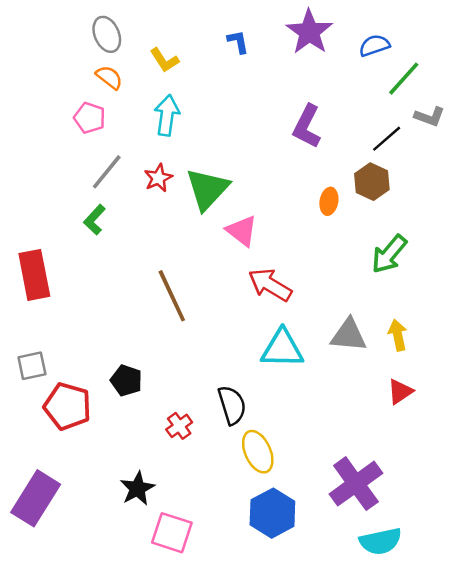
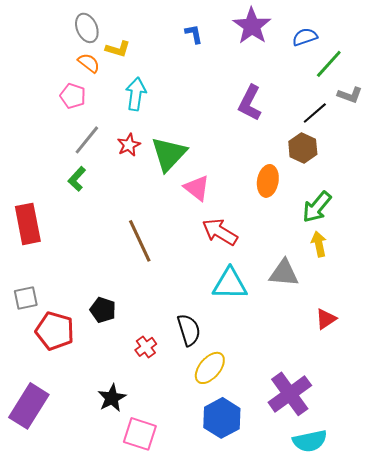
yellow L-shape: (164, 60) -> (118, 49), moved, turned -40
orange ellipse: (329, 201) -> (268, 181), moved, size x1.4
yellow arrow: (398, 335) -> (319, 244), moved
yellow ellipse: (258, 452) -> (210, 368), turned 64

